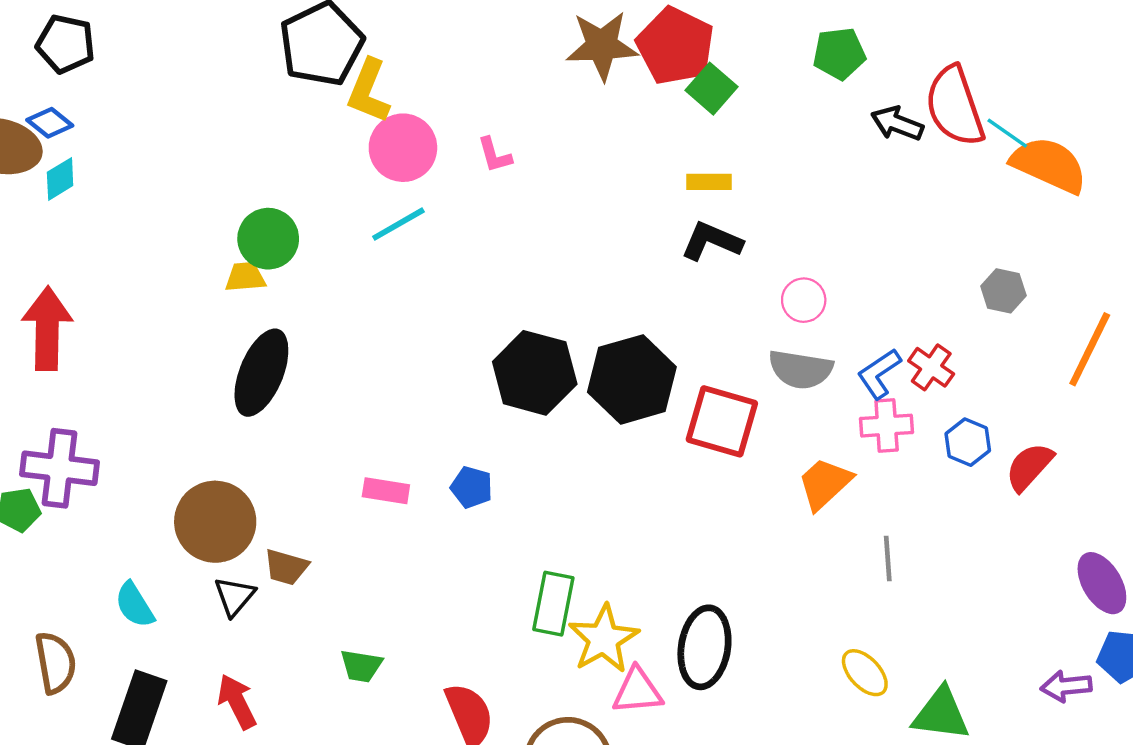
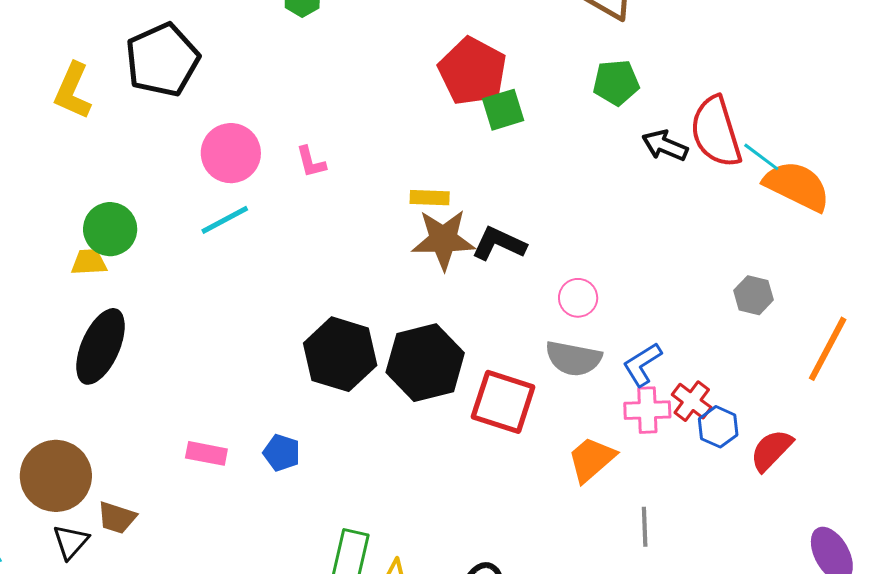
brown star: (602, 46) -> (443, 240), moved
green square: (711, 89) -> (503, 110), turned 30
yellow L-shape: (369, 91) -> (73, 91), moved
yellow rectangle: (709, 182) -> (430, 198), moved
red cross: (931, 367) -> (692, 401), moved

